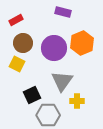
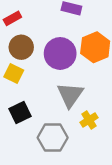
black square: (32, 95) -> (20, 112), moved
yellow cross: (77, 101) -> (89, 120), turned -32

